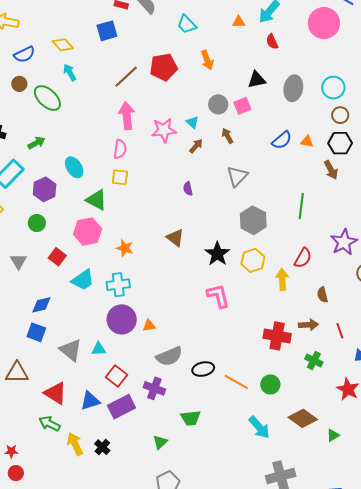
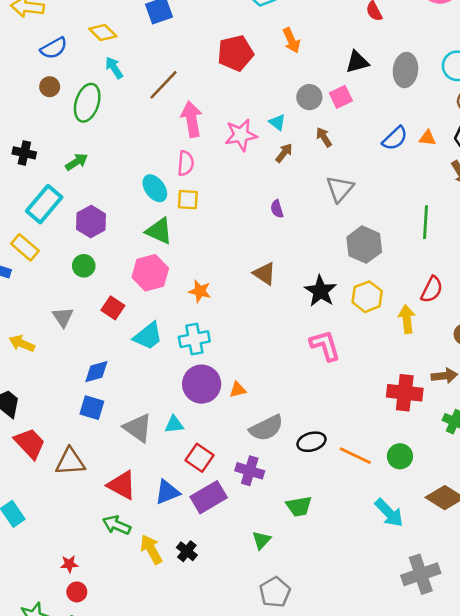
brown line: (126, 77) -> (164, 85), moved
green ellipse: (47, 98) -> (87, 103), turned 68
cyan ellipse: (74, 167) -> (155, 188), moved

